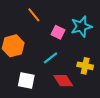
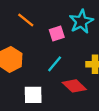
pink square: (58, 32) -> (57, 34), turned -32

